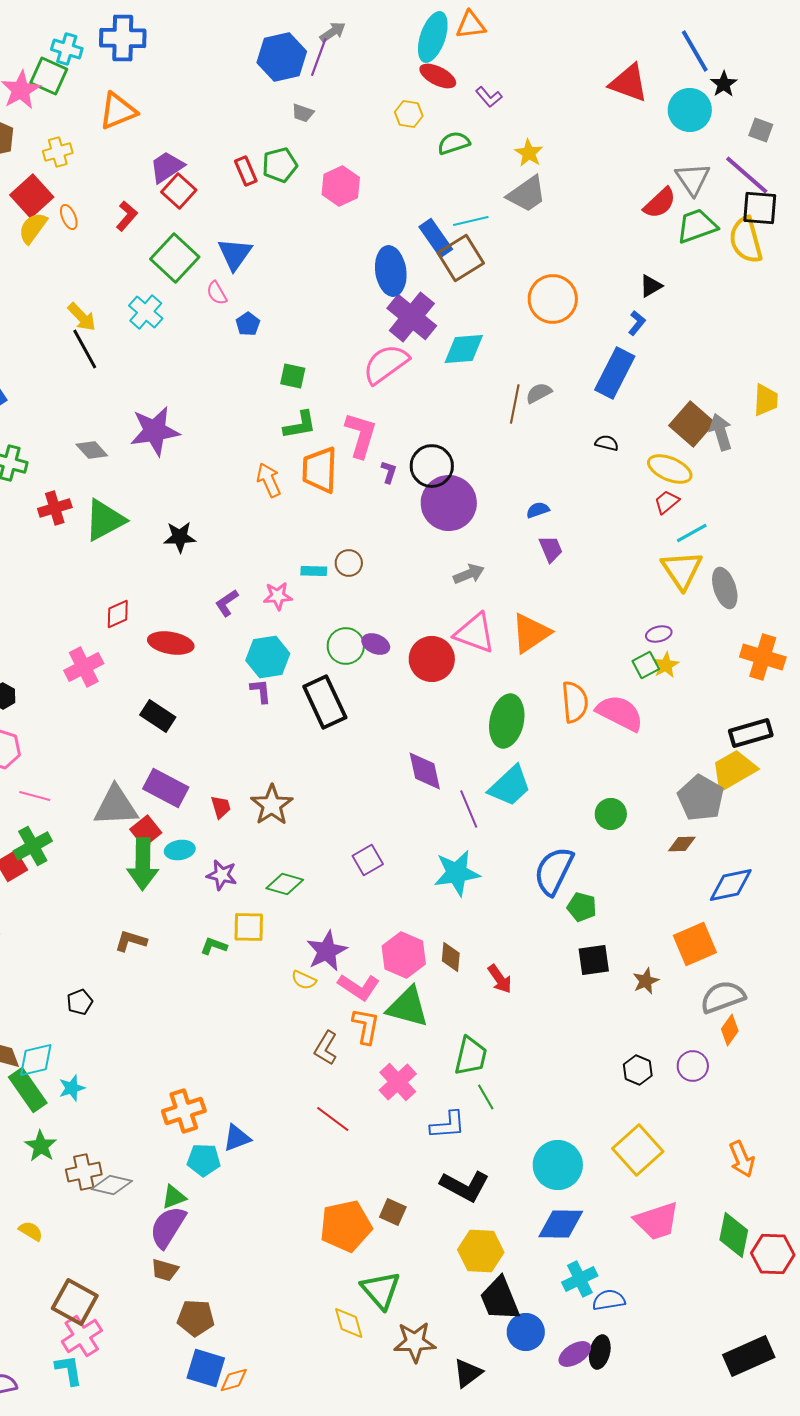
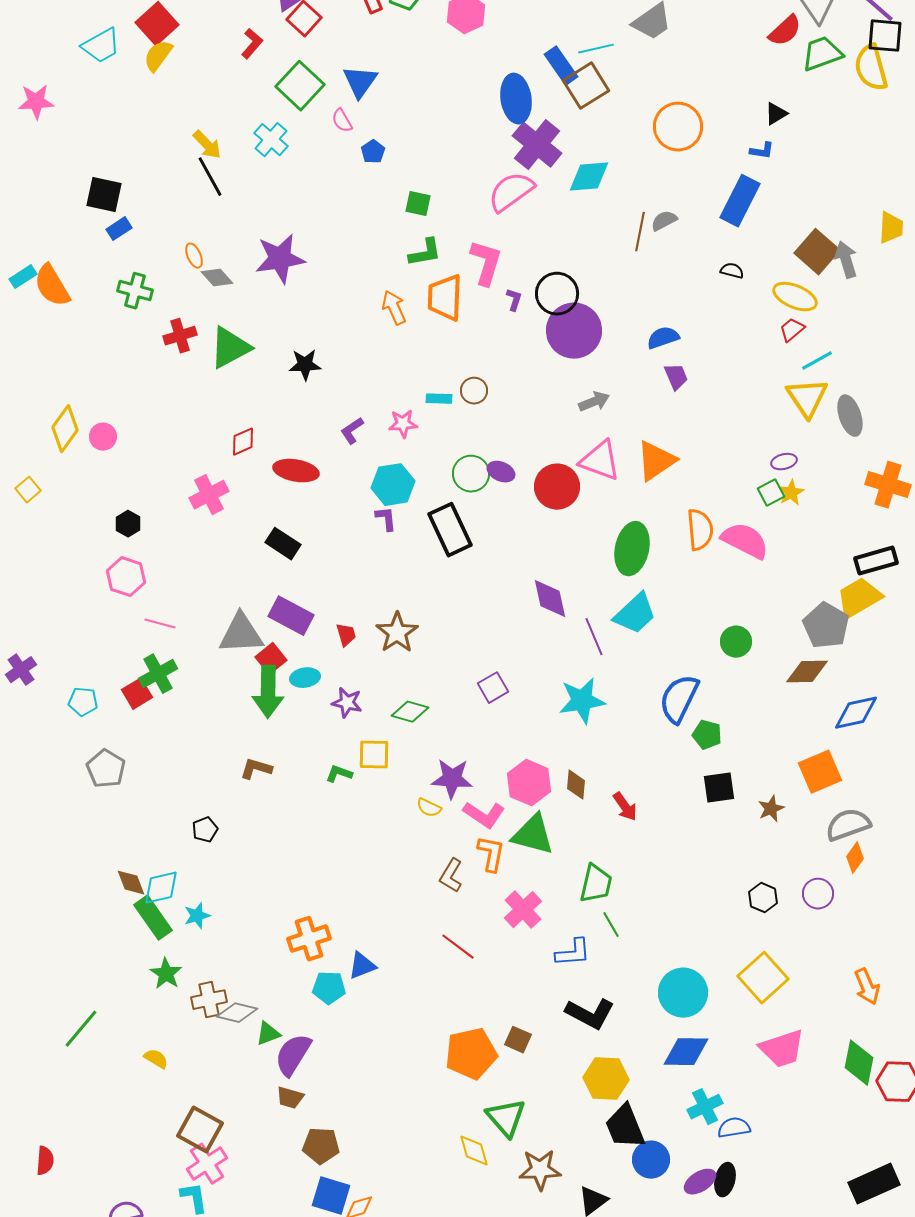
orange ellipse: (69, 217) -> (194, 256), moved
blue L-shape: (637, 323) -> (762, 151), turned 60
blue semicircle: (538, 510) -> (663, 338), size x1.4
brown diamond: (682, 844) -> (807, 672), size x1.5
purple star: (327, 951) -> (452, 779), turned 30
green triangle: (174, 1197) -> (268, 1034), moved

